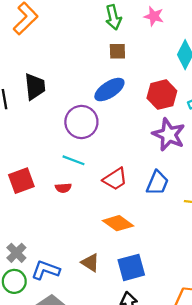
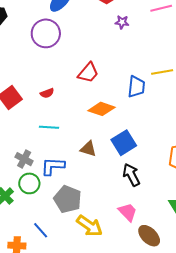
purple star: (169, 135) -> (122, 22), size x0.5
cyan line: (73, 160) -> (49, 127), moved
blue trapezoid: (157, 183) -> (136, 87), moved

